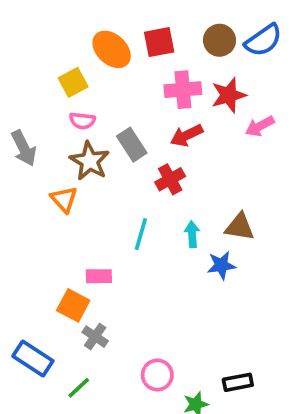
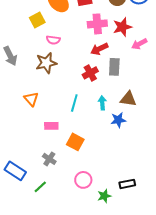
pink semicircle: (82, 121) -> (53, 40), moved
gray rectangle: (132, 145) -> (114, 67), moved, turned 36
brown star: (90, 161) -> (46, 63), turned 30
orange triangle: (64, 199) -> (31, 99), moved
orange square: (73, 305) -> (75, 142), moved

